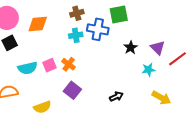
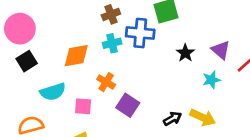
orange diamond: (38, 24) -> (76, 56), moved
pink square: (50, 65) -> (83, 106), moved, turned 32
purple square: (72, 90) -> (128, 105), moved
yellow arrow: (161, 98) -> (203, 117), moved

